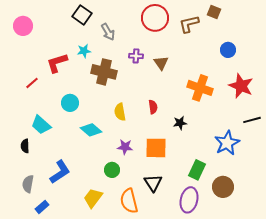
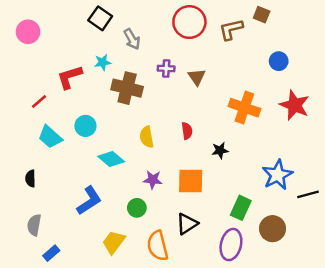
black line: (252, 120) -> (308, 194), moved
cyan trapezoid: (41, 125) -> (50, 137), moved
blue L-shape: (60, 172) -> (89, 201), moved
black triangle: (153, 183) -> (187, 224), turned 30

